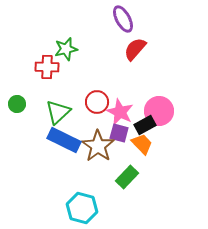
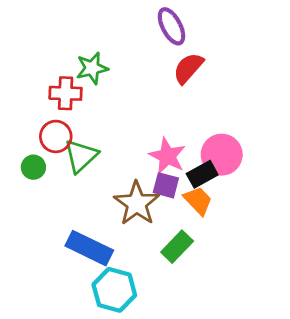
red circle: (97, 102) -> (56, 136), moved
green circle: (17, 104) -> (33, 167), moved
blue rectangle: (64, 140) -> (89, 248), moved

